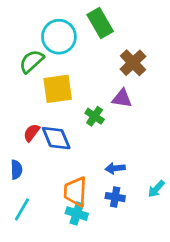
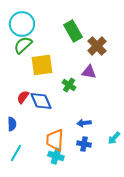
green rectangle: (100, 23) -> (73, 31), moved
cyan circle: (59, 37) -> (22, 24), moved

